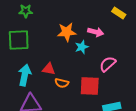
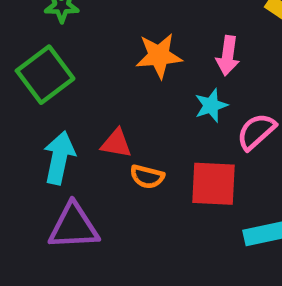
pink arrow: (96, 32) -> (228, 56), turned 84
green square: (19, 40) -> (45, 75), turned -35
cyan star: (82, 47) -> (211, 105), moved

